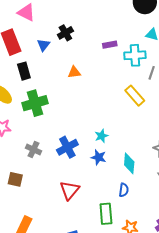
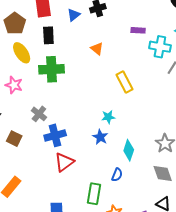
orange triangle: (74, 72) -> (97, 49), turned 32
yellow rectangle: (135, 96) -> (124, 82), moved
blue cross: (67, 147) -> (55, 135), moved

